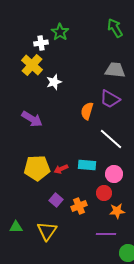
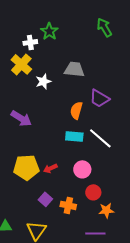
gray trapezoid: (115, 70) -> (74, 69), moved
cyan rectangle: (87, 165) -> (74, 136), moved
pink circle: (114, 174) -> (82, 169), moved
orange cross: (79, 206) -> (68, 205), turned 35

